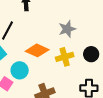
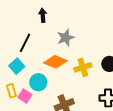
gray star: (67, 29) -> (66, 38), moved

